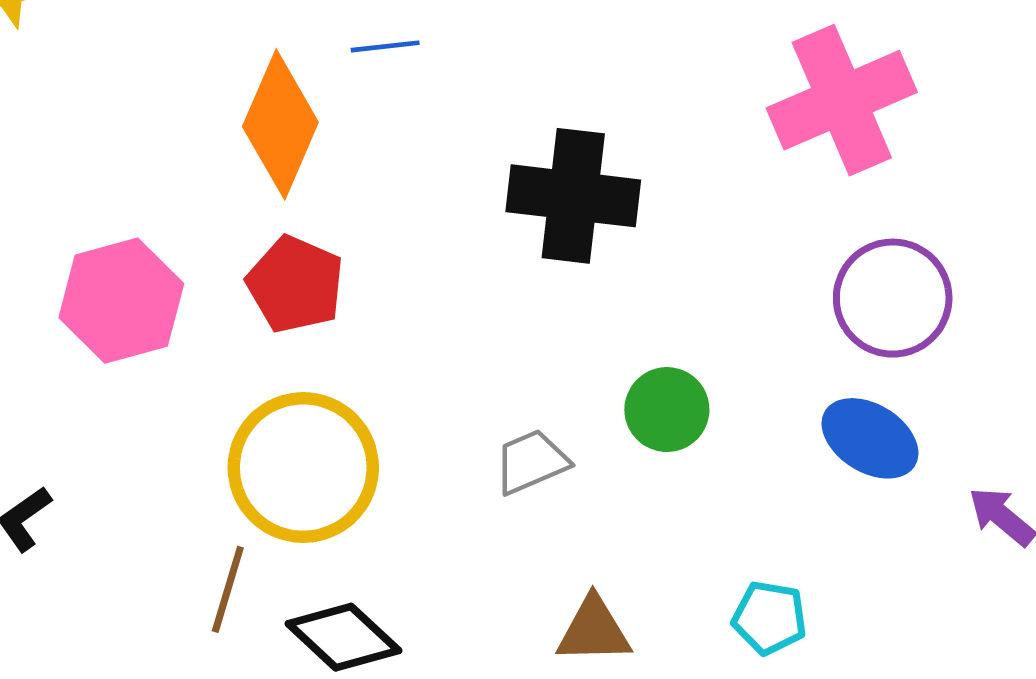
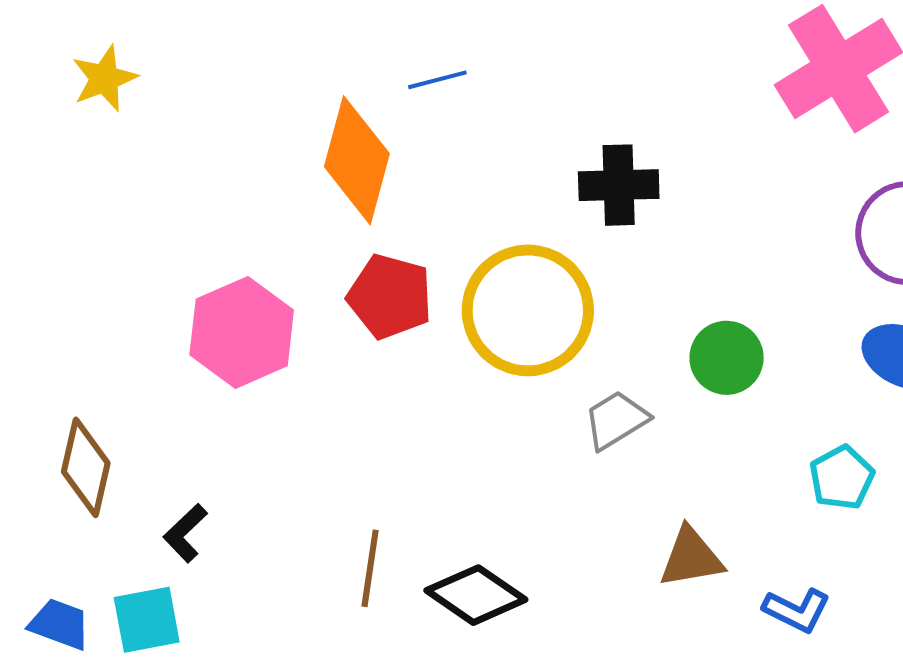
black cross: (573, 196) -> (619, 185), size x0.7
yellow circle: (303, 468) -> (528, 310), moved
cyan pentagon: (770, 618) -> (842, 478), moved, turned -30

